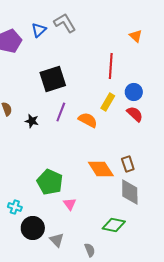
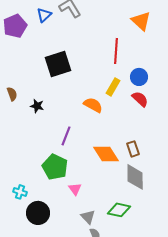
orange triangle: (136, 36) -> (141, 21), size x1.5
purple line: (61, 112) -> (66, 136), moved
gray triangle: (57, 240) -> (88, 217), moved

